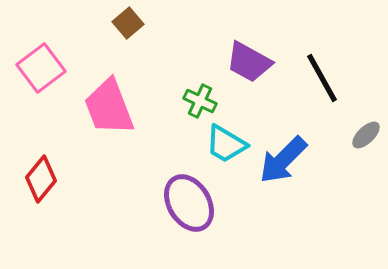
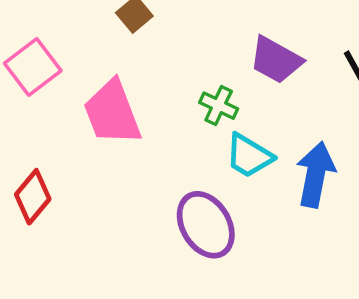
blue arrow: (283, 160) -> (316, 175), turned 146

